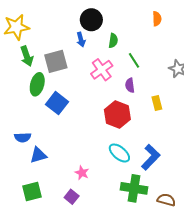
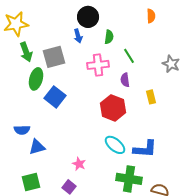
pink cross: (102, 70) -> (98, 65), turned 30
blue L-shape: (151, 157) -> (145, 149), turned 50

